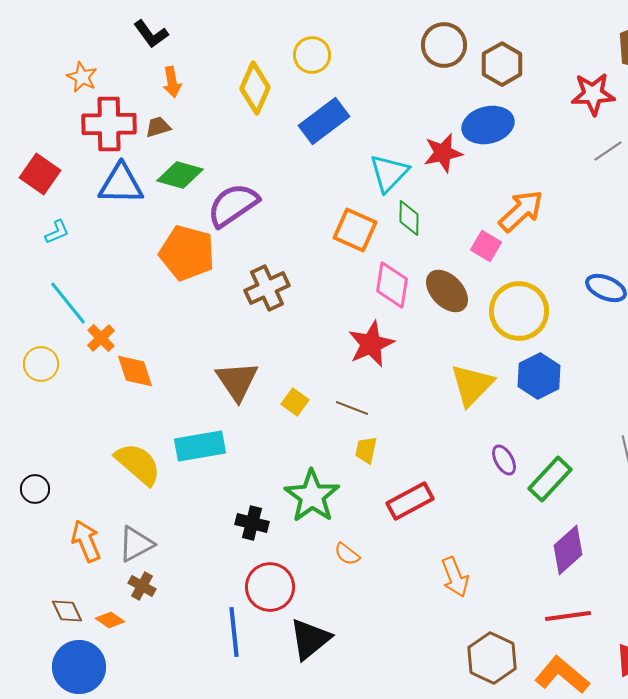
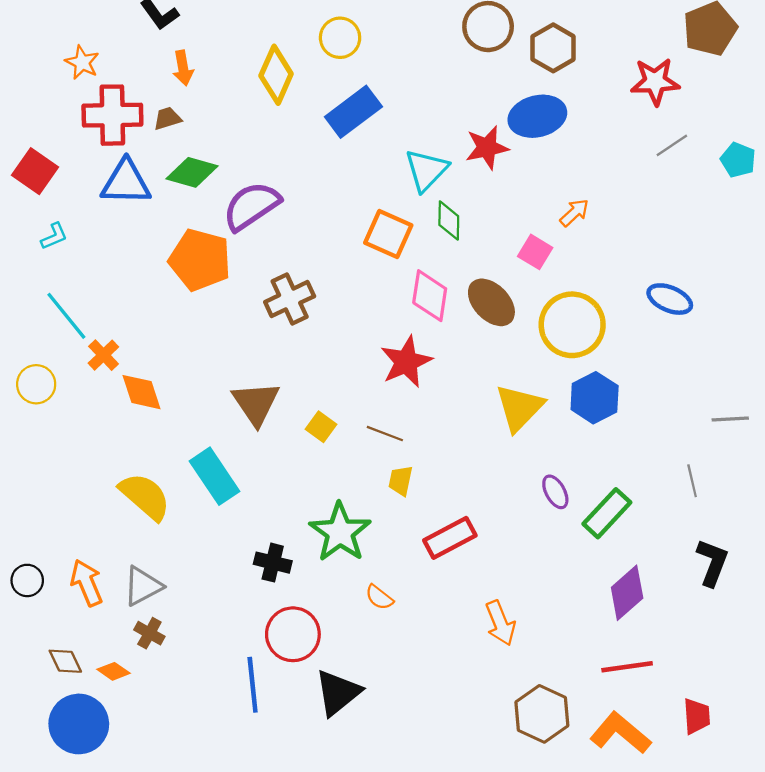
orange arrow: (521, 211) -> (574, 213), size x0.6
cyan rectangle: (200, 446) -> (214, 476), turned 66
black circle: (35, 489) -> (27, 580), moved

